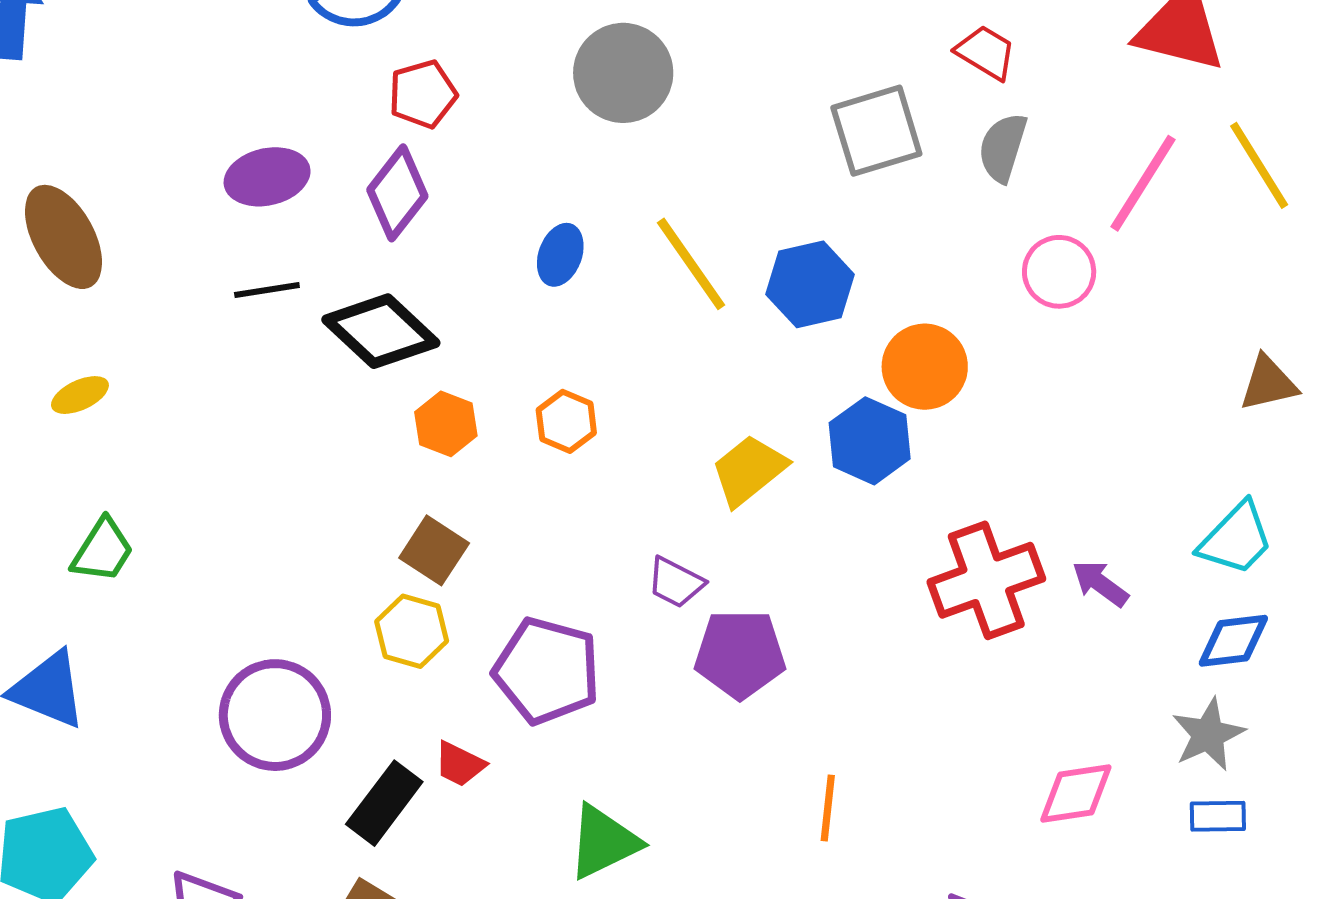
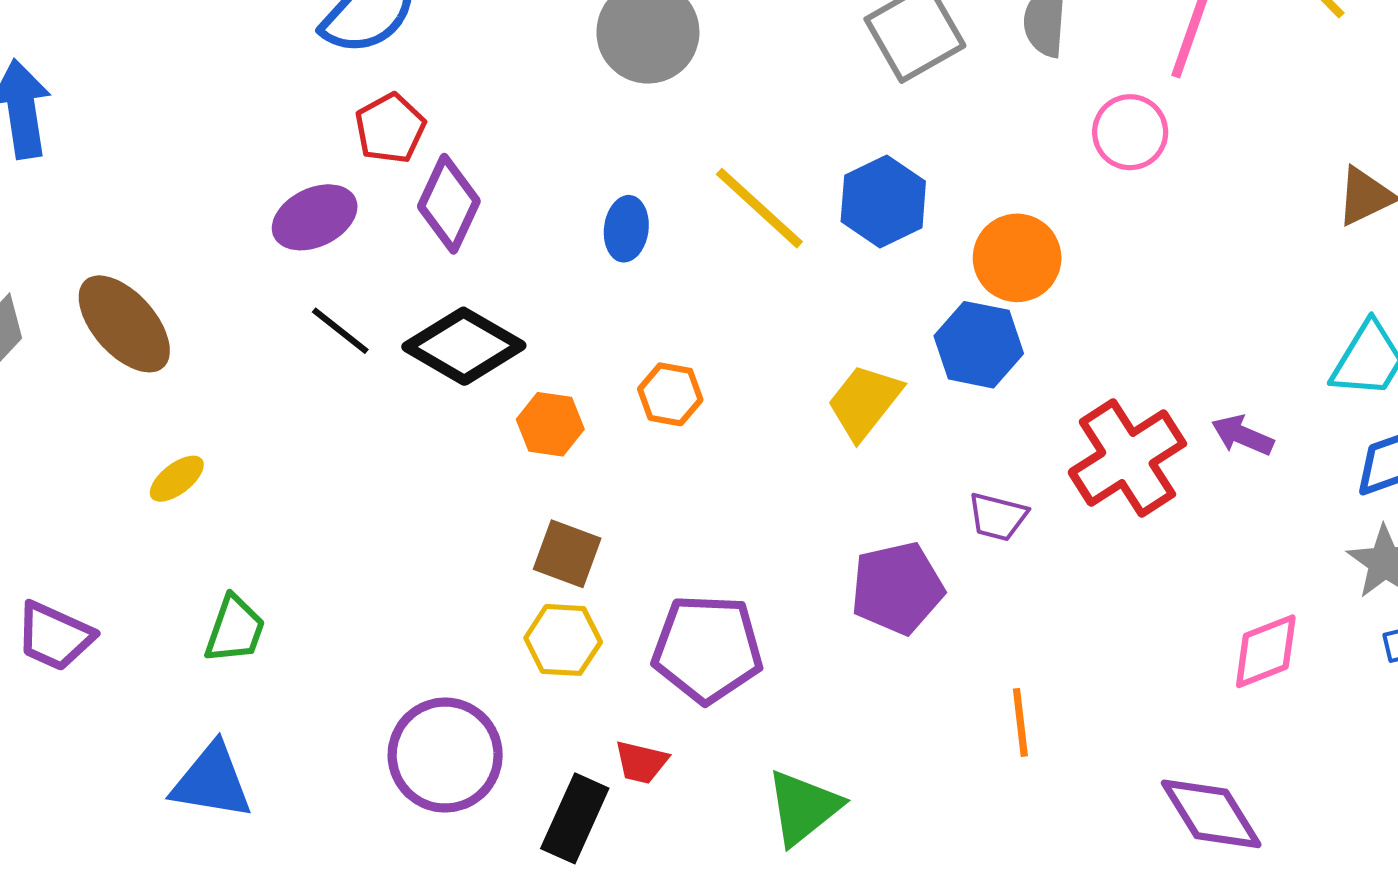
red pentagon: (423, 94) -> (390, 128), moved
black line: (267, 290) -> (340, 331), turned 60
purple trapezoid: (676, 583) -> (998, 517), moved

